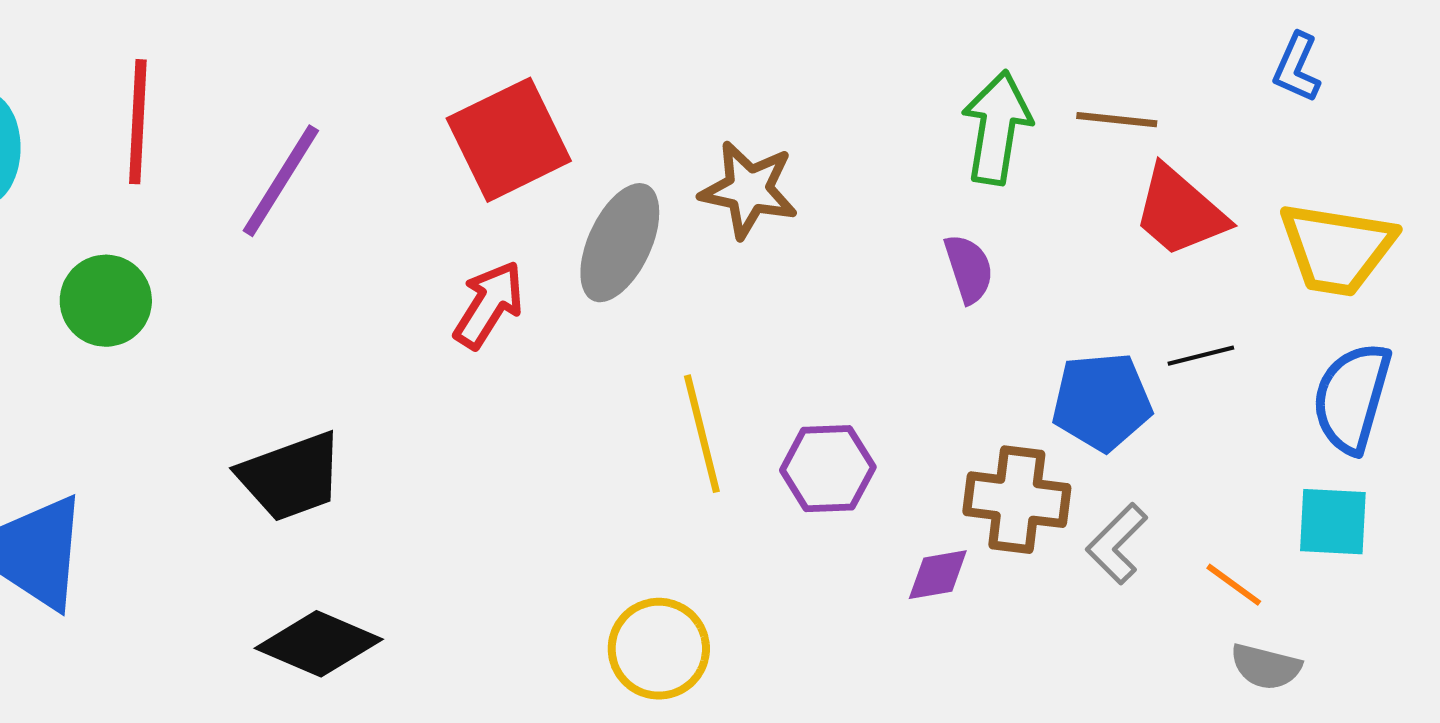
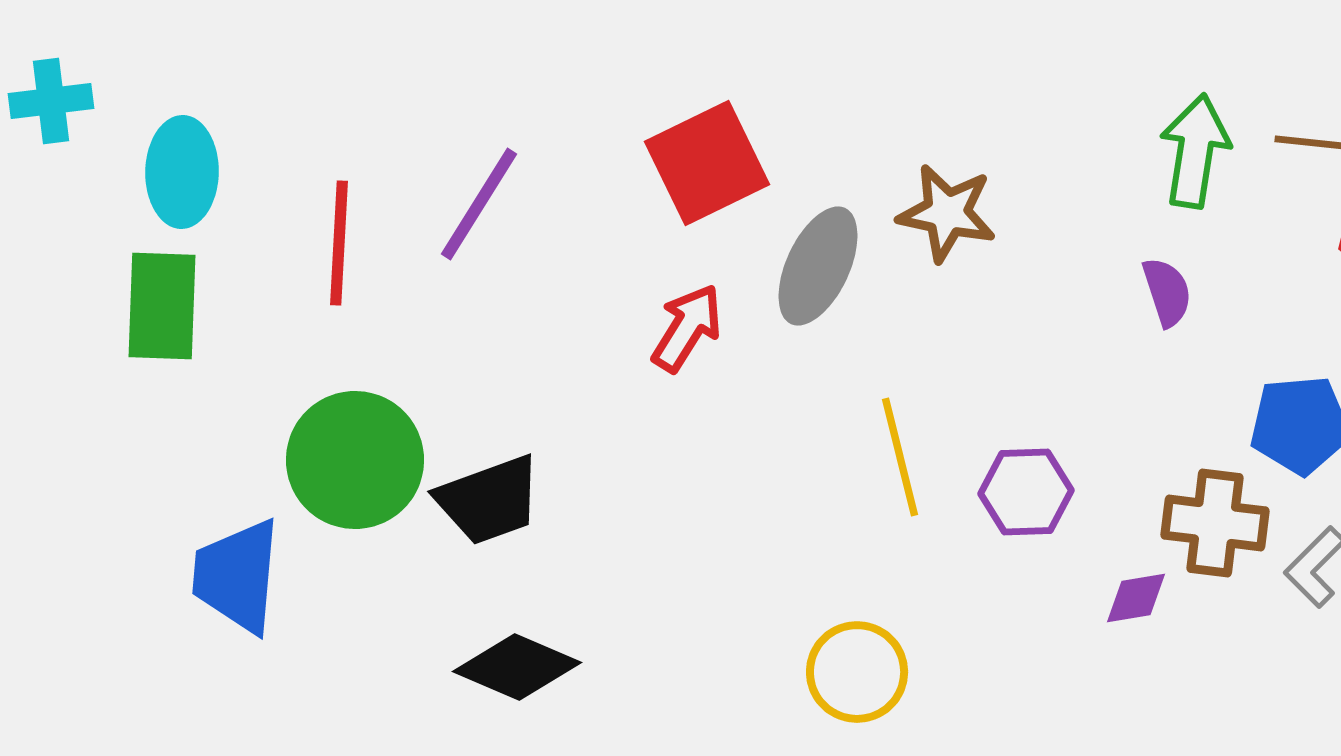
red line: (138, 122) -> (339, 243), moved
green circle: (106, 301) -> (355, 460), moved, size x1.5

